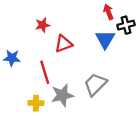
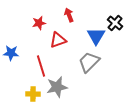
red arrow: (108, 12) -> (69, 15), moved
black cross: (126, 25) -> (115, 23), turned -35
gray trapezoid: (95, 84) -> (89, 62), moved

